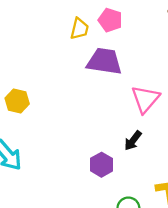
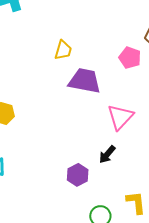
pink pentagon: (110, 20) -> (130, 58), moved

